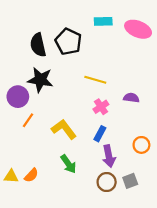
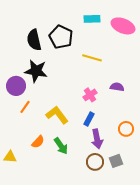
yellow line: (95, 80) -> (92, 58), moved
orange semicircle: (31, 175) -> (38, 142), moved

